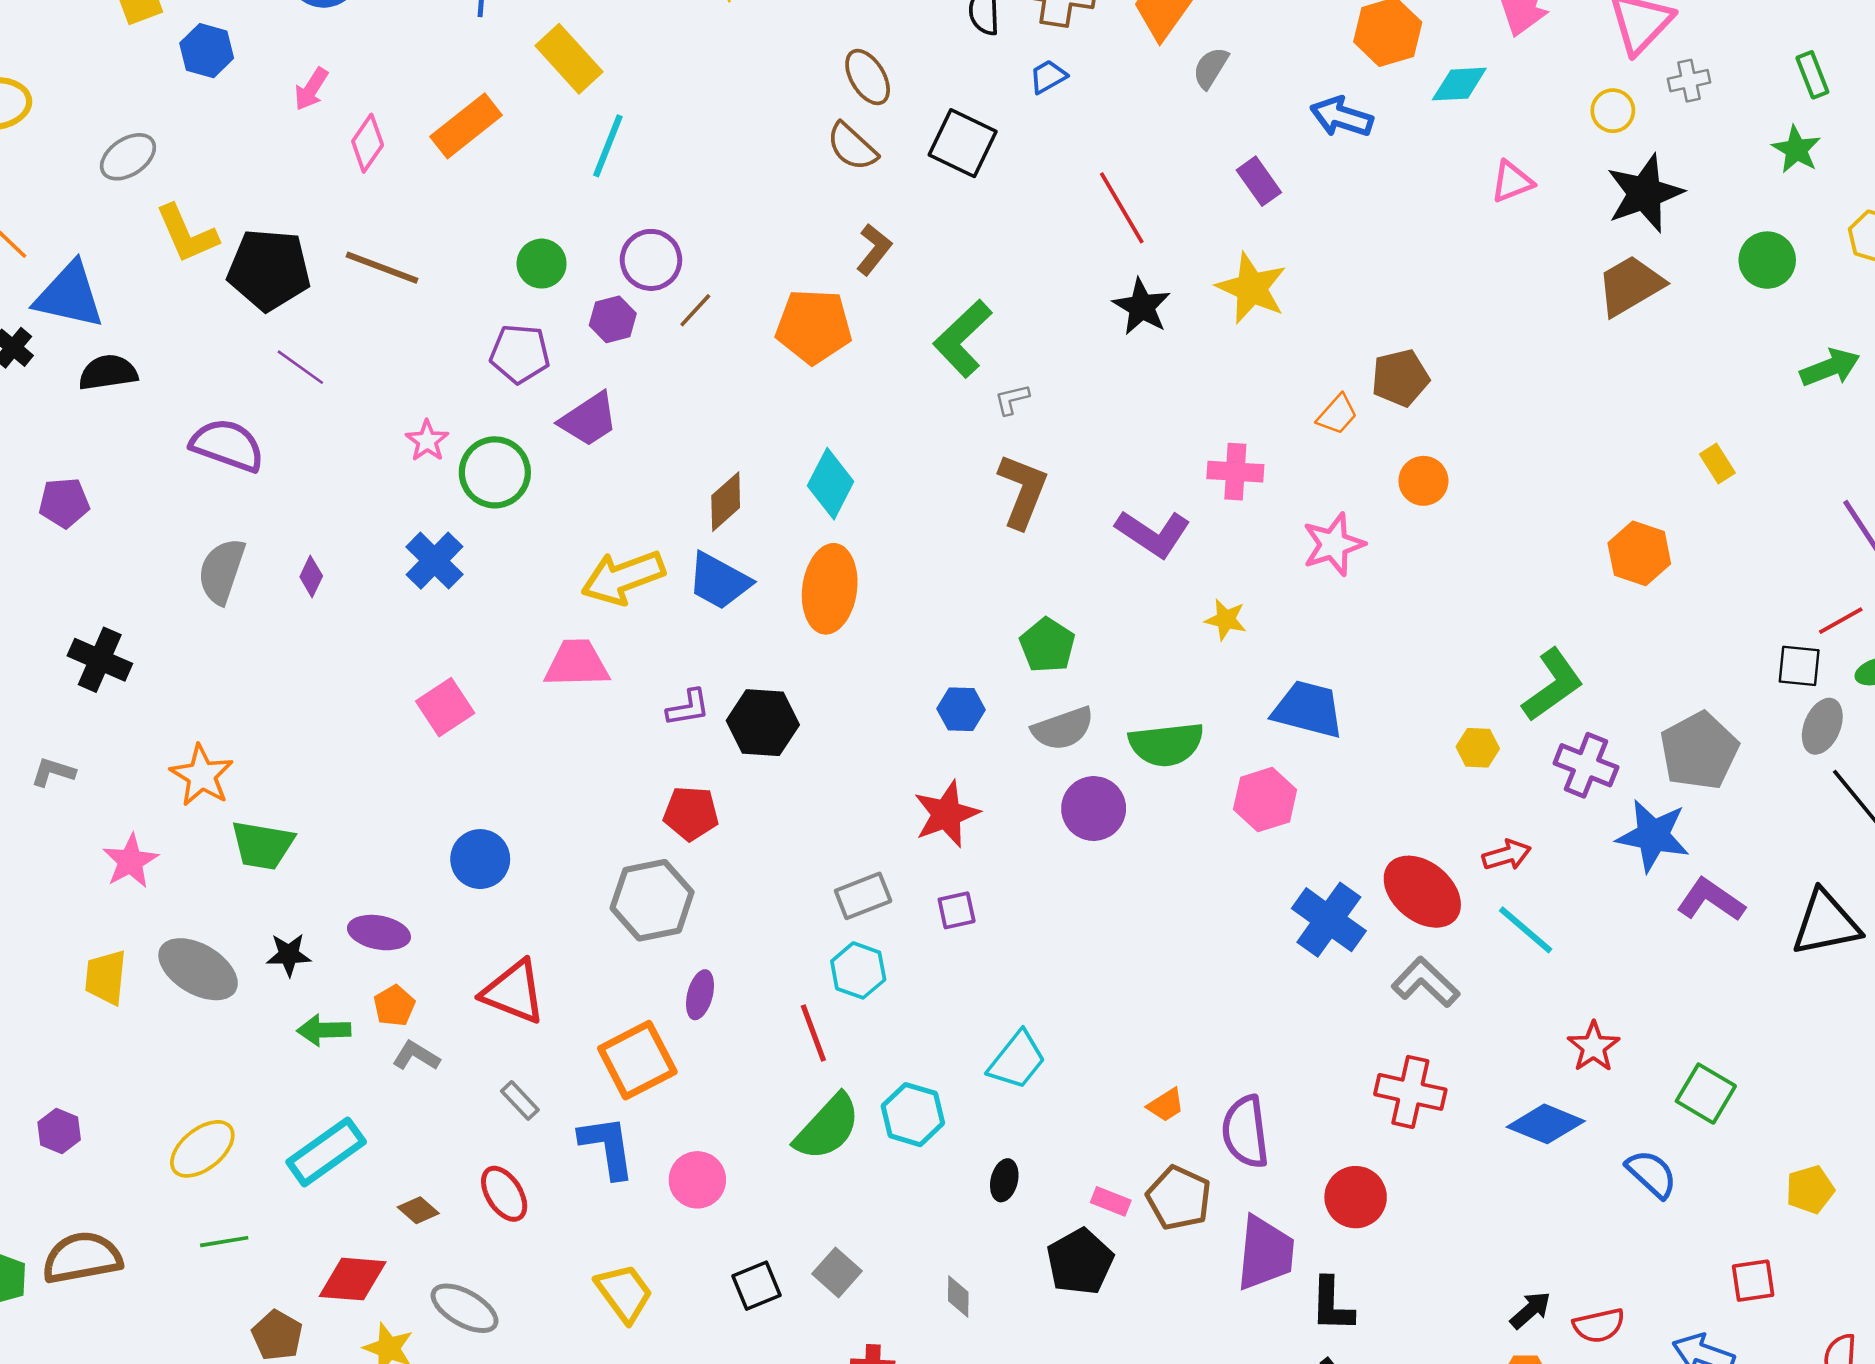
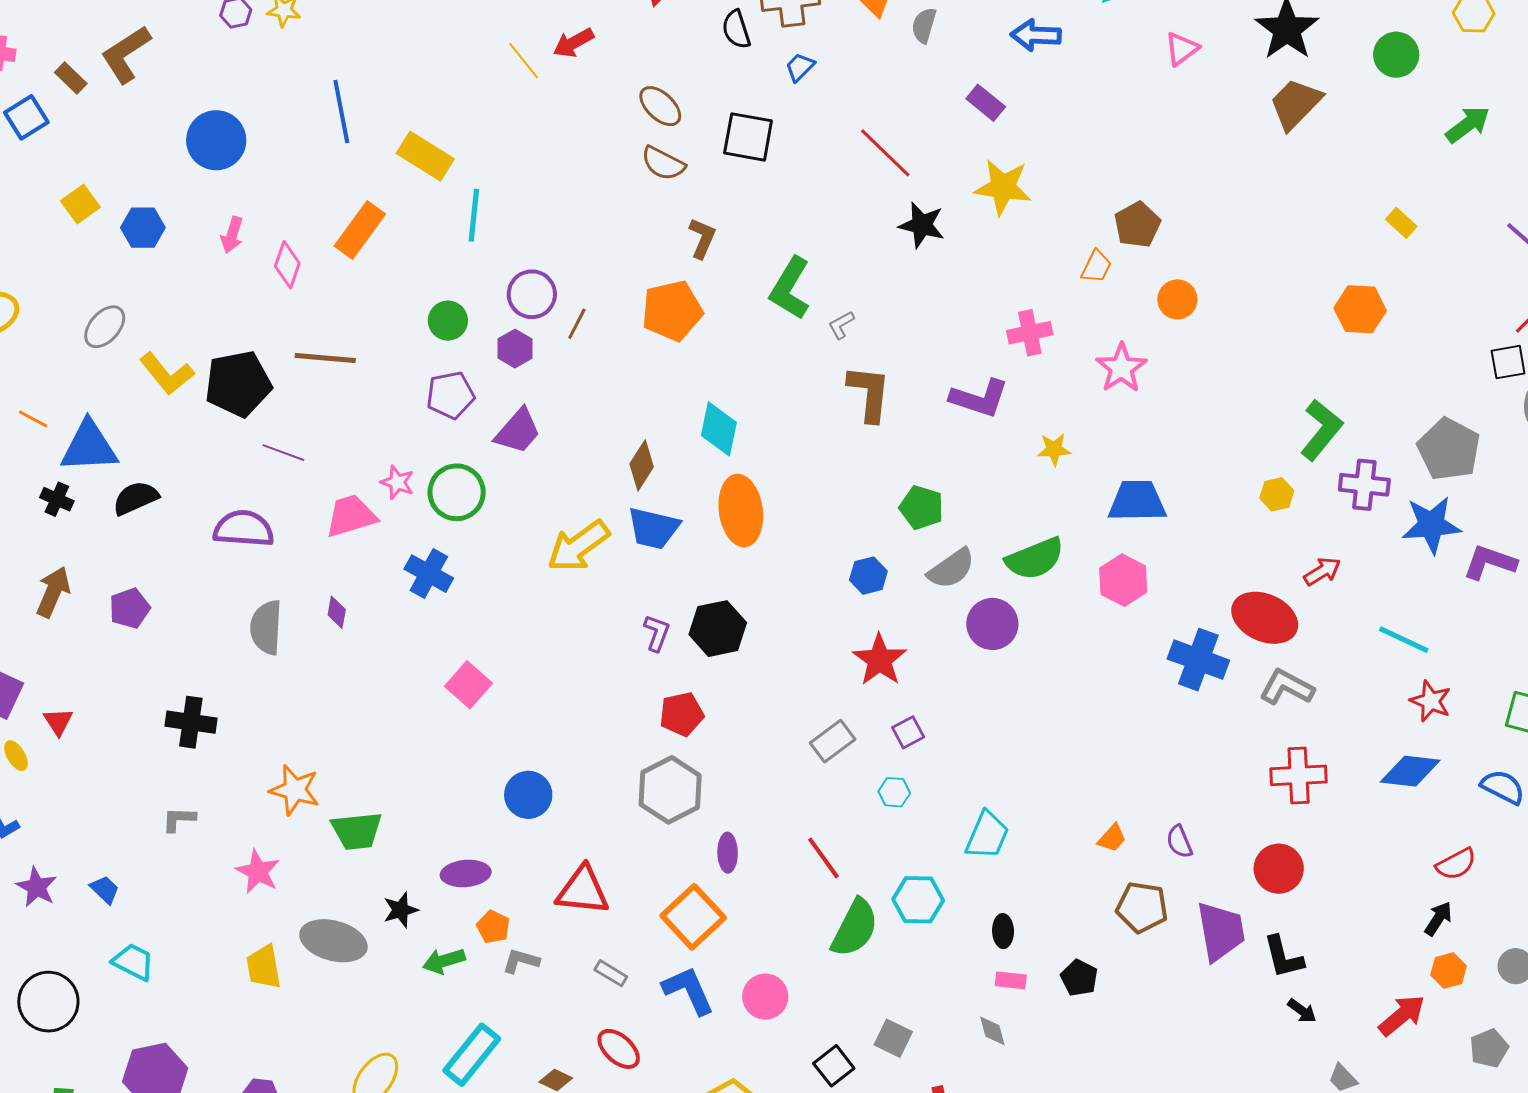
pink trapezoid: (577, 664) -> (351, 516), moved
purple L-shape: (688, 708) -> (657, 633), turned -45
cyan line: (1526, 930) -> (1404, 640), moved
cyan hexagon: (858, 970) -> (894, 792), moved, size x0.7
purple semicircle: (1245, 1132) -> (1179, 842), size x0.6
pink rectangle: (1111, 1201) -> (1011, 980), moved
black pentagon: (1080, 1262) -> (1079, 978), size x0.7
red semicircle: (1599, 1325) -> (1456, 864), moved

